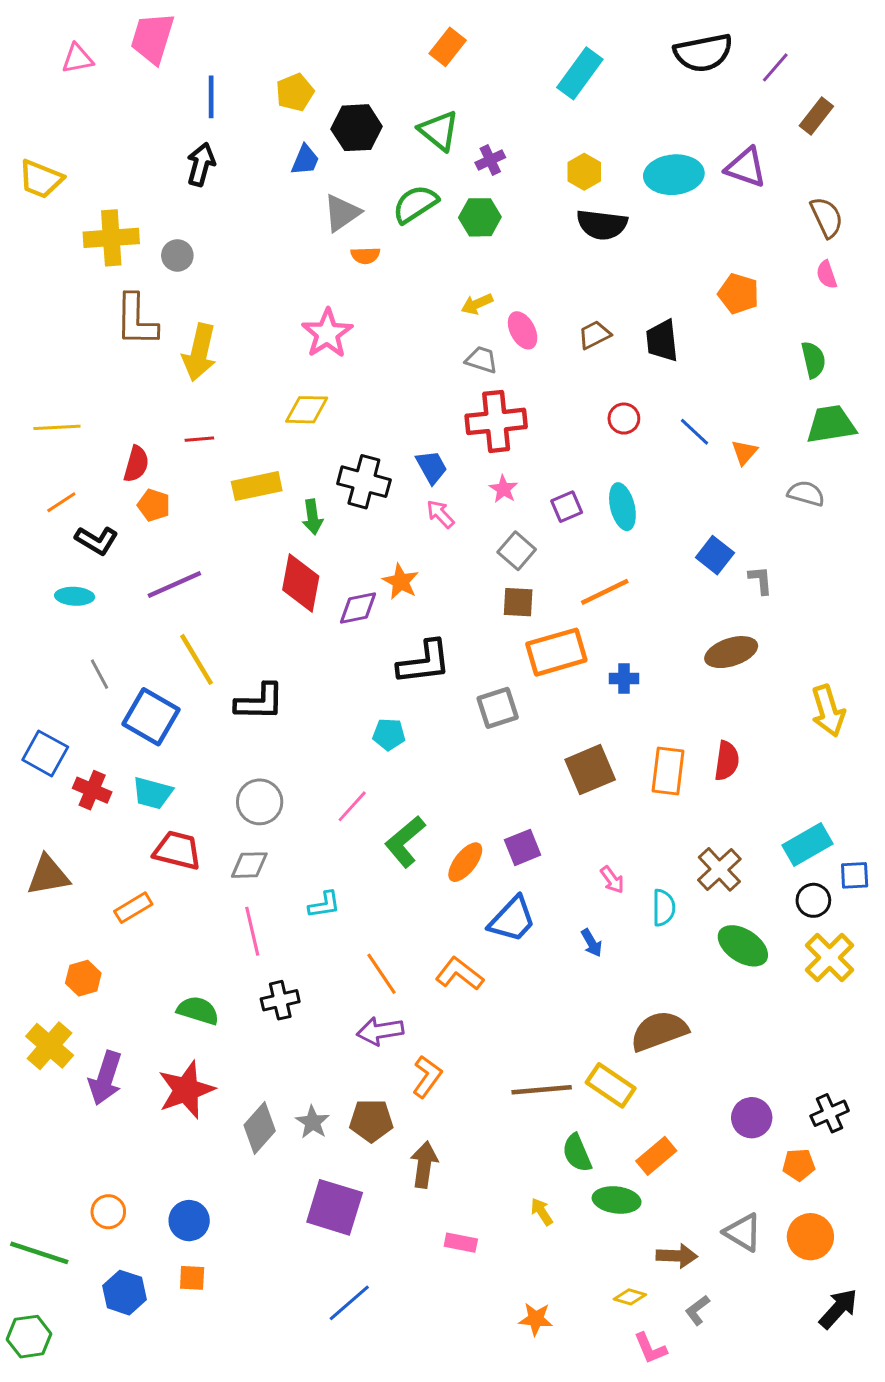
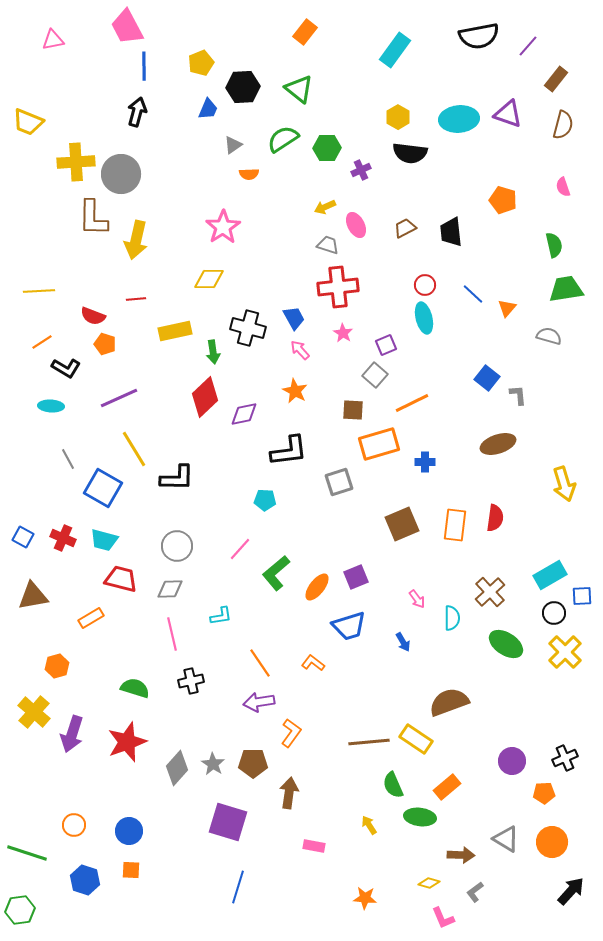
pink trapezoid: (152, 38) -> (127, 27), moved, turned -45
purple cross: (490, 160) -> (361, 170), moved
gray triangle: (342, 213) -> (233, 145), size x0.7
brown semicircle: (827, 217) -> (563, 125), moved, turned 40
gray circle: (177, 255) -> (121, 174), size x1.8
red semicircle: (136, 464) -> (93, 316), turned 95
cyan ellipse: (622, 507) -> (424, 318), moved
gray square: (517, 551) -> (375, 375), moved
orange star: (401, 582) -> (295, 391), moved
red diamond: (301, 583) -> (205, 397), turned 36
blue square: (45, 753) -> (23, 537), moved, size x0.7
blue trapezoid: (512, 919) -> (349, 626), turned 30
orange L-shape: (459, 974) -> (313, 663), size x0.7
blue line: (349, 1303) -> (238, 887), turned -32

